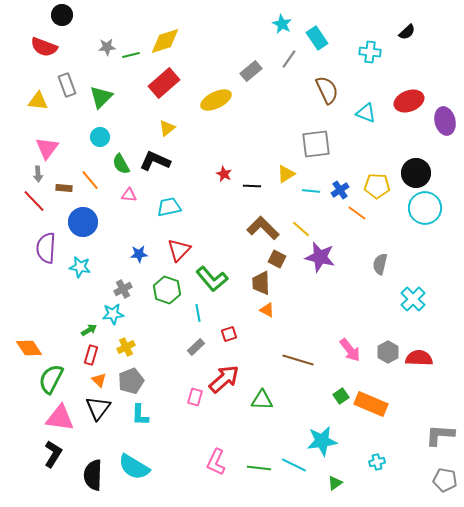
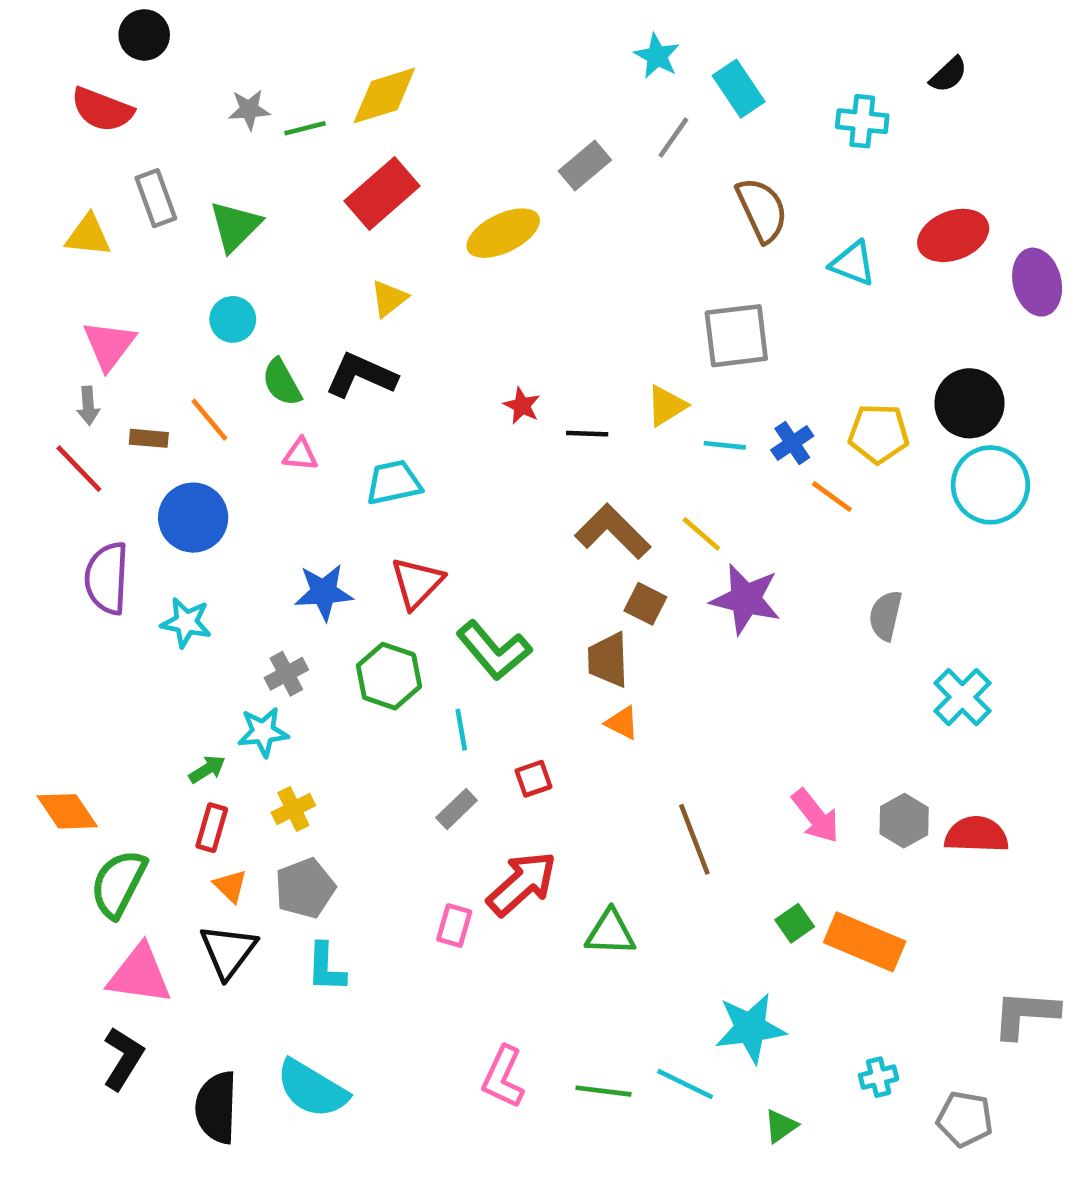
blue star: (139, 254) -> (324, 592), size x1.4
brown line: (298, 360) -> (694, 839), turned 52
gray pentagon: (445, 480) -> (965, 1119), moved

